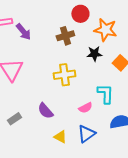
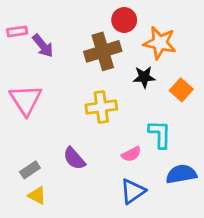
brown cross: (65, 36) -> (103, 51), size x1.4
yellow triangle: (60, 137) -> (37, 196), moved

